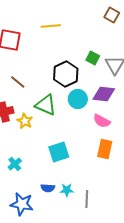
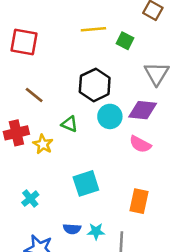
yellow line: (51, 26) -> (93, 29), moved
green square: (93, 58) -> (125, 41), moved
green triangle: (46, 105) -> (69, 124), size x0.6
orange rectangle: (105, 149) -> (139, 201), moved

